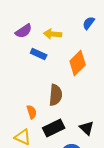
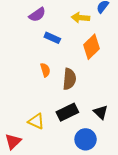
yellow arrow: (53, 34) -> (80, 18), moved
orange semicircle: (32, 112) -> (45, 70), moved

